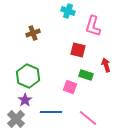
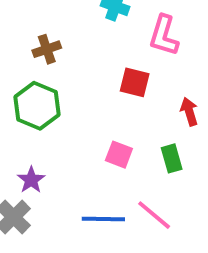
green rectangle: (86, 75) -> (172, 158), moved, turned 56
green hexagon: (28, 76) -> (37, 106), moved
blue line: (51, 112) -> (103, 219), moved

